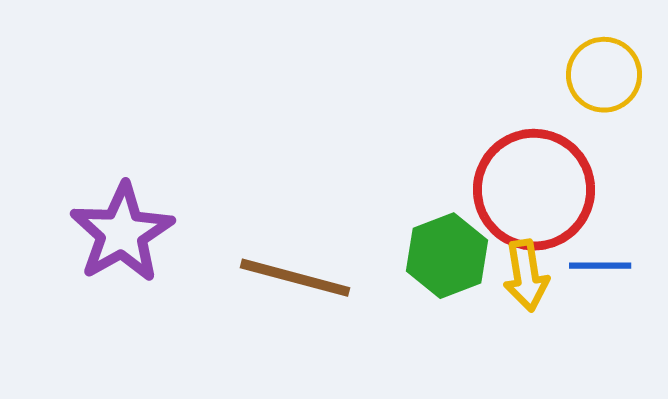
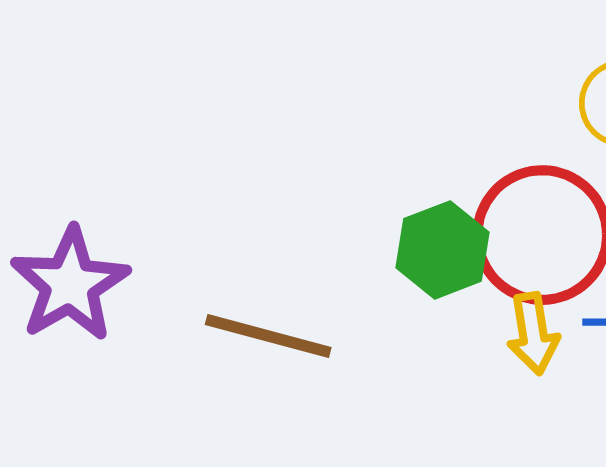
green hexagon: (447, 256) -> (442, 250), moved

